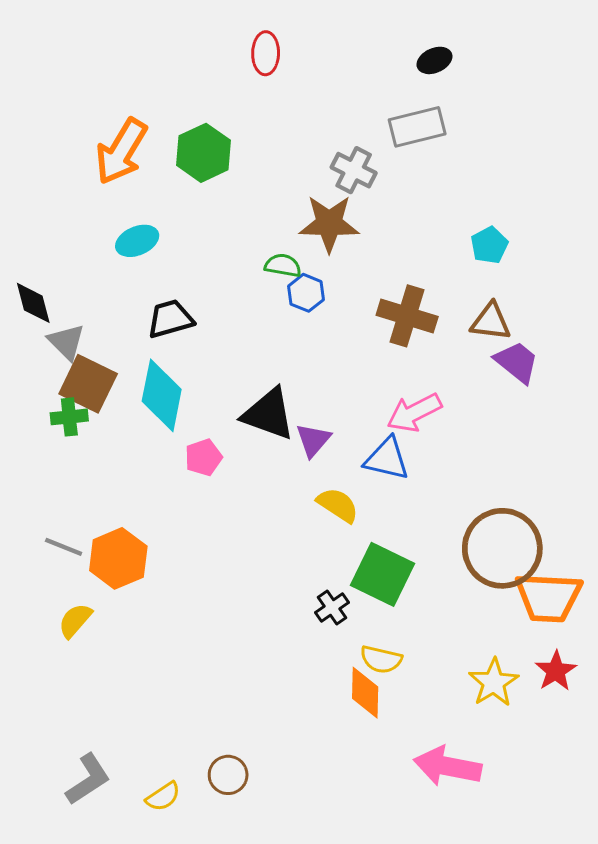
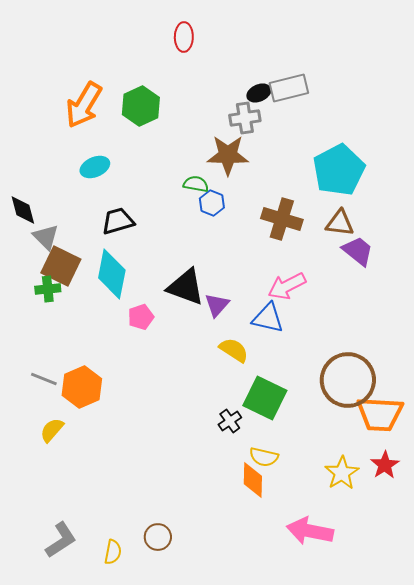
black ellipse: (434, 60) -> (259, 93), moved
gray cross: (354, 170) -> (245, 118), turned -36
cyan pentagon: (489, 245) -> (339, 170), size x2.0
yellow semicircle: (163, 797) -> (113, 552), turned -45

